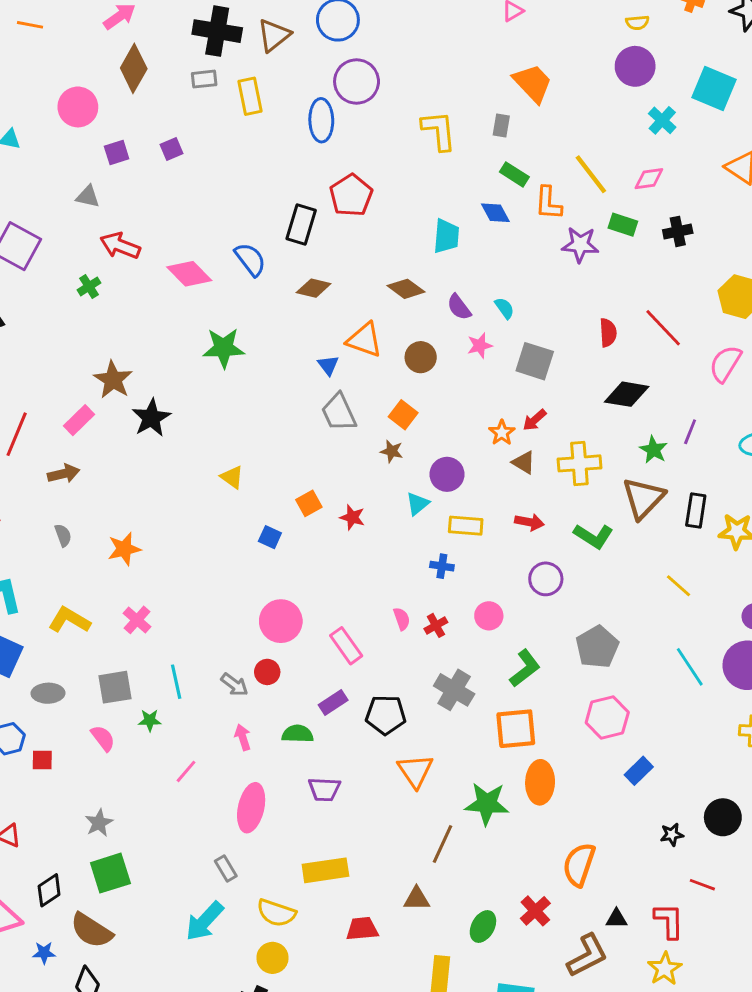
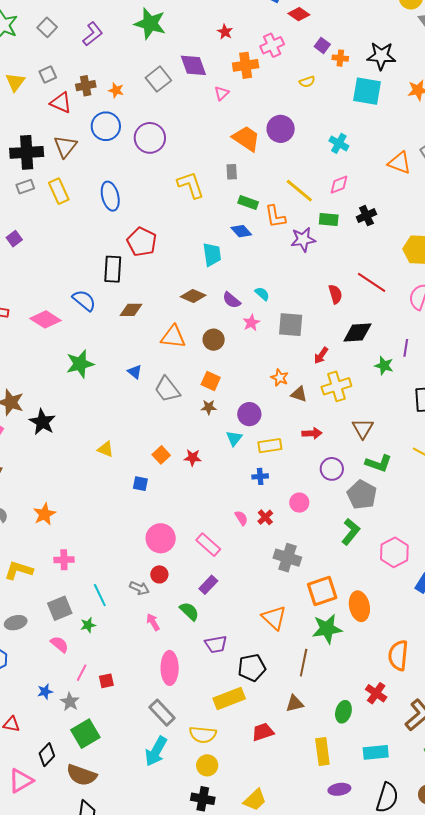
purple circle: (635, 66) -> (281, 129), moved
purple circle: (357, 82) -> (150, 138), moved
cyan square: (714, 89) -> (367, 91), moved
blue triangle: (328, 365) -> (135, 372), moved
red arrow: (535, 420) -> (321, 355), moved
brown triangle: (643, 498) -> (363, 428), moved, size x0.7
green L-shape: (593, 536) -> (379, 463), moved
pink cross: (137, 620) -> (64, 560), turned -30
gray pentagon: (597, 647) -> (362, 495), moved
green L-shape: (525, 668) -> (351, 532), moved
black pentagon: (386, 715) -> (252, 668), moved
orange square: (516, 729) -> (322, 591), moved
green semicircle: (298, 734) -> (189, 611), turned 55
red square: (42, 760) -> (106, 681), moved
pink line: (186, 771) -> (82, 673), moved
gray rectangle: (226, 868) -> (162, 713), size x1.5
blue star: (44, 953) -> (45, 692), moved

